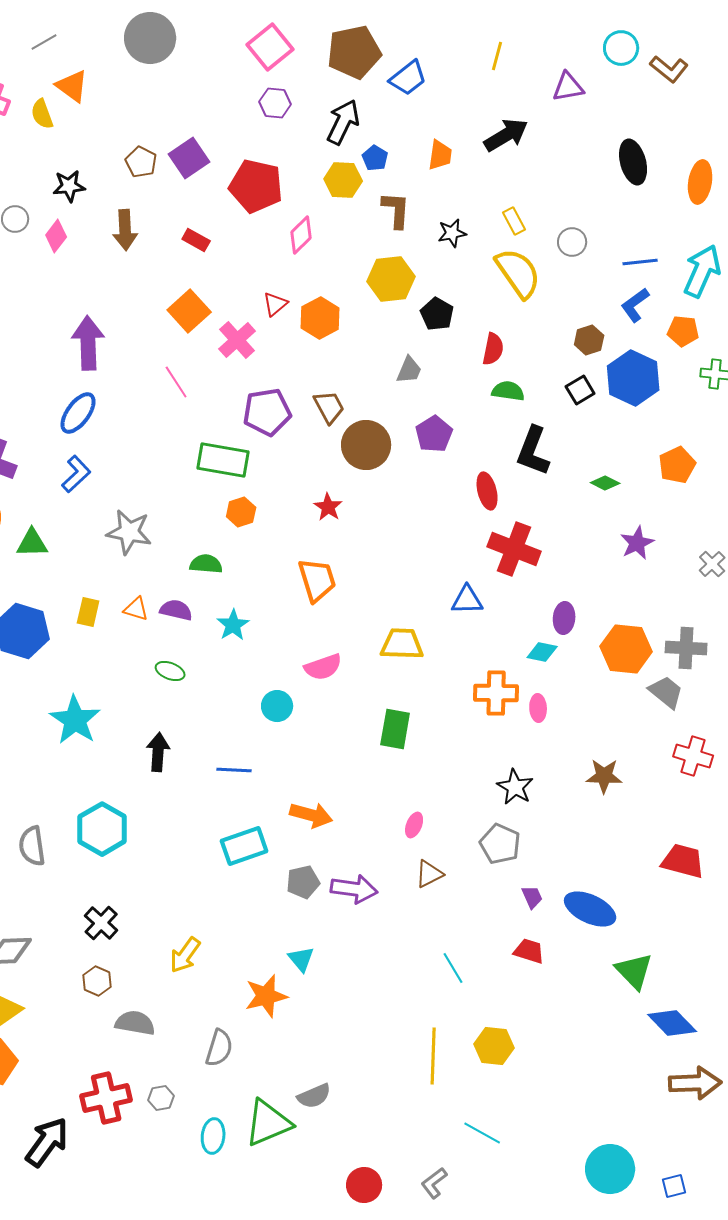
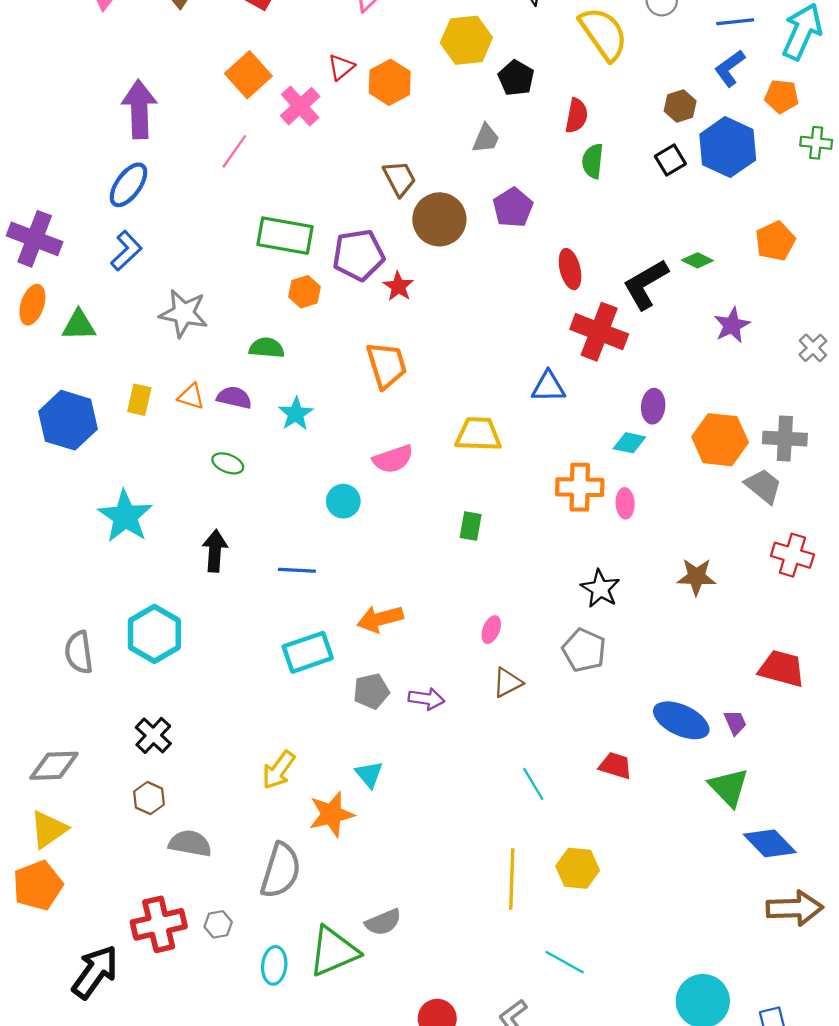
pink line: (176, 382) -> (234, 151), turned 68
green semicircle: (508, 391) -> (593, 161), turned -92
purple pentagon: (267, 412) -> (358, 255), moved
black L-shape: (533, 451) -> (646, 284), moved, turned 39
green rectangle: (395, 729) -> (471, 526), size x0.7
orange arrow: (311, 815) -> (380, 619), turned 150
purple arrow: (354, 889) -> (426, 699), size x0.7
purple trapezoid: (532, 897) -> (735, 722), moved
yellow arrow: (185, 955) -> (279, 770), moved
gray semicircle: (219, 1048) -> (281, 870), size x1.4

